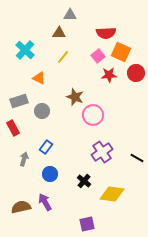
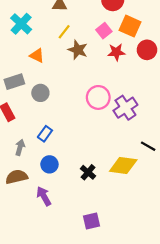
brown star: (75, 97) -> (78, 50), moved
purple cross: (102, 152) -> (125, 108), moved
yellow diamond: (112, 194) -> (123, 165), moved
brown semicircle: (21, 207) -> (17, 177), moved

